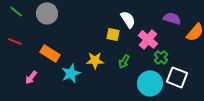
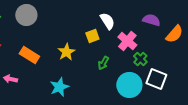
yellow square: (113, 34) -> (92, 36), turned -32
yellow star: (95, 60) -> (66, 52), moved, turned -30
cyan star: (71, 73) -> (59, 87), moved
pink arrow: (31, 77) -> (10, 79), turned 64

